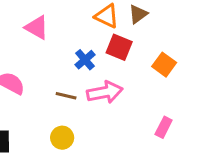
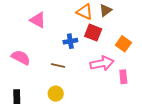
blue cross: (85, 60) -> (70, 41), turned 32
pink arrow: (105, 92) -> (102, 63), moved
pink rectangle: (164, 127) -> (123, 77), moved, turned -32

